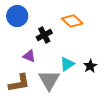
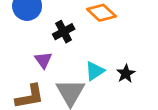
purple triangle: (29, 56) -> (43, 60), turned 32

